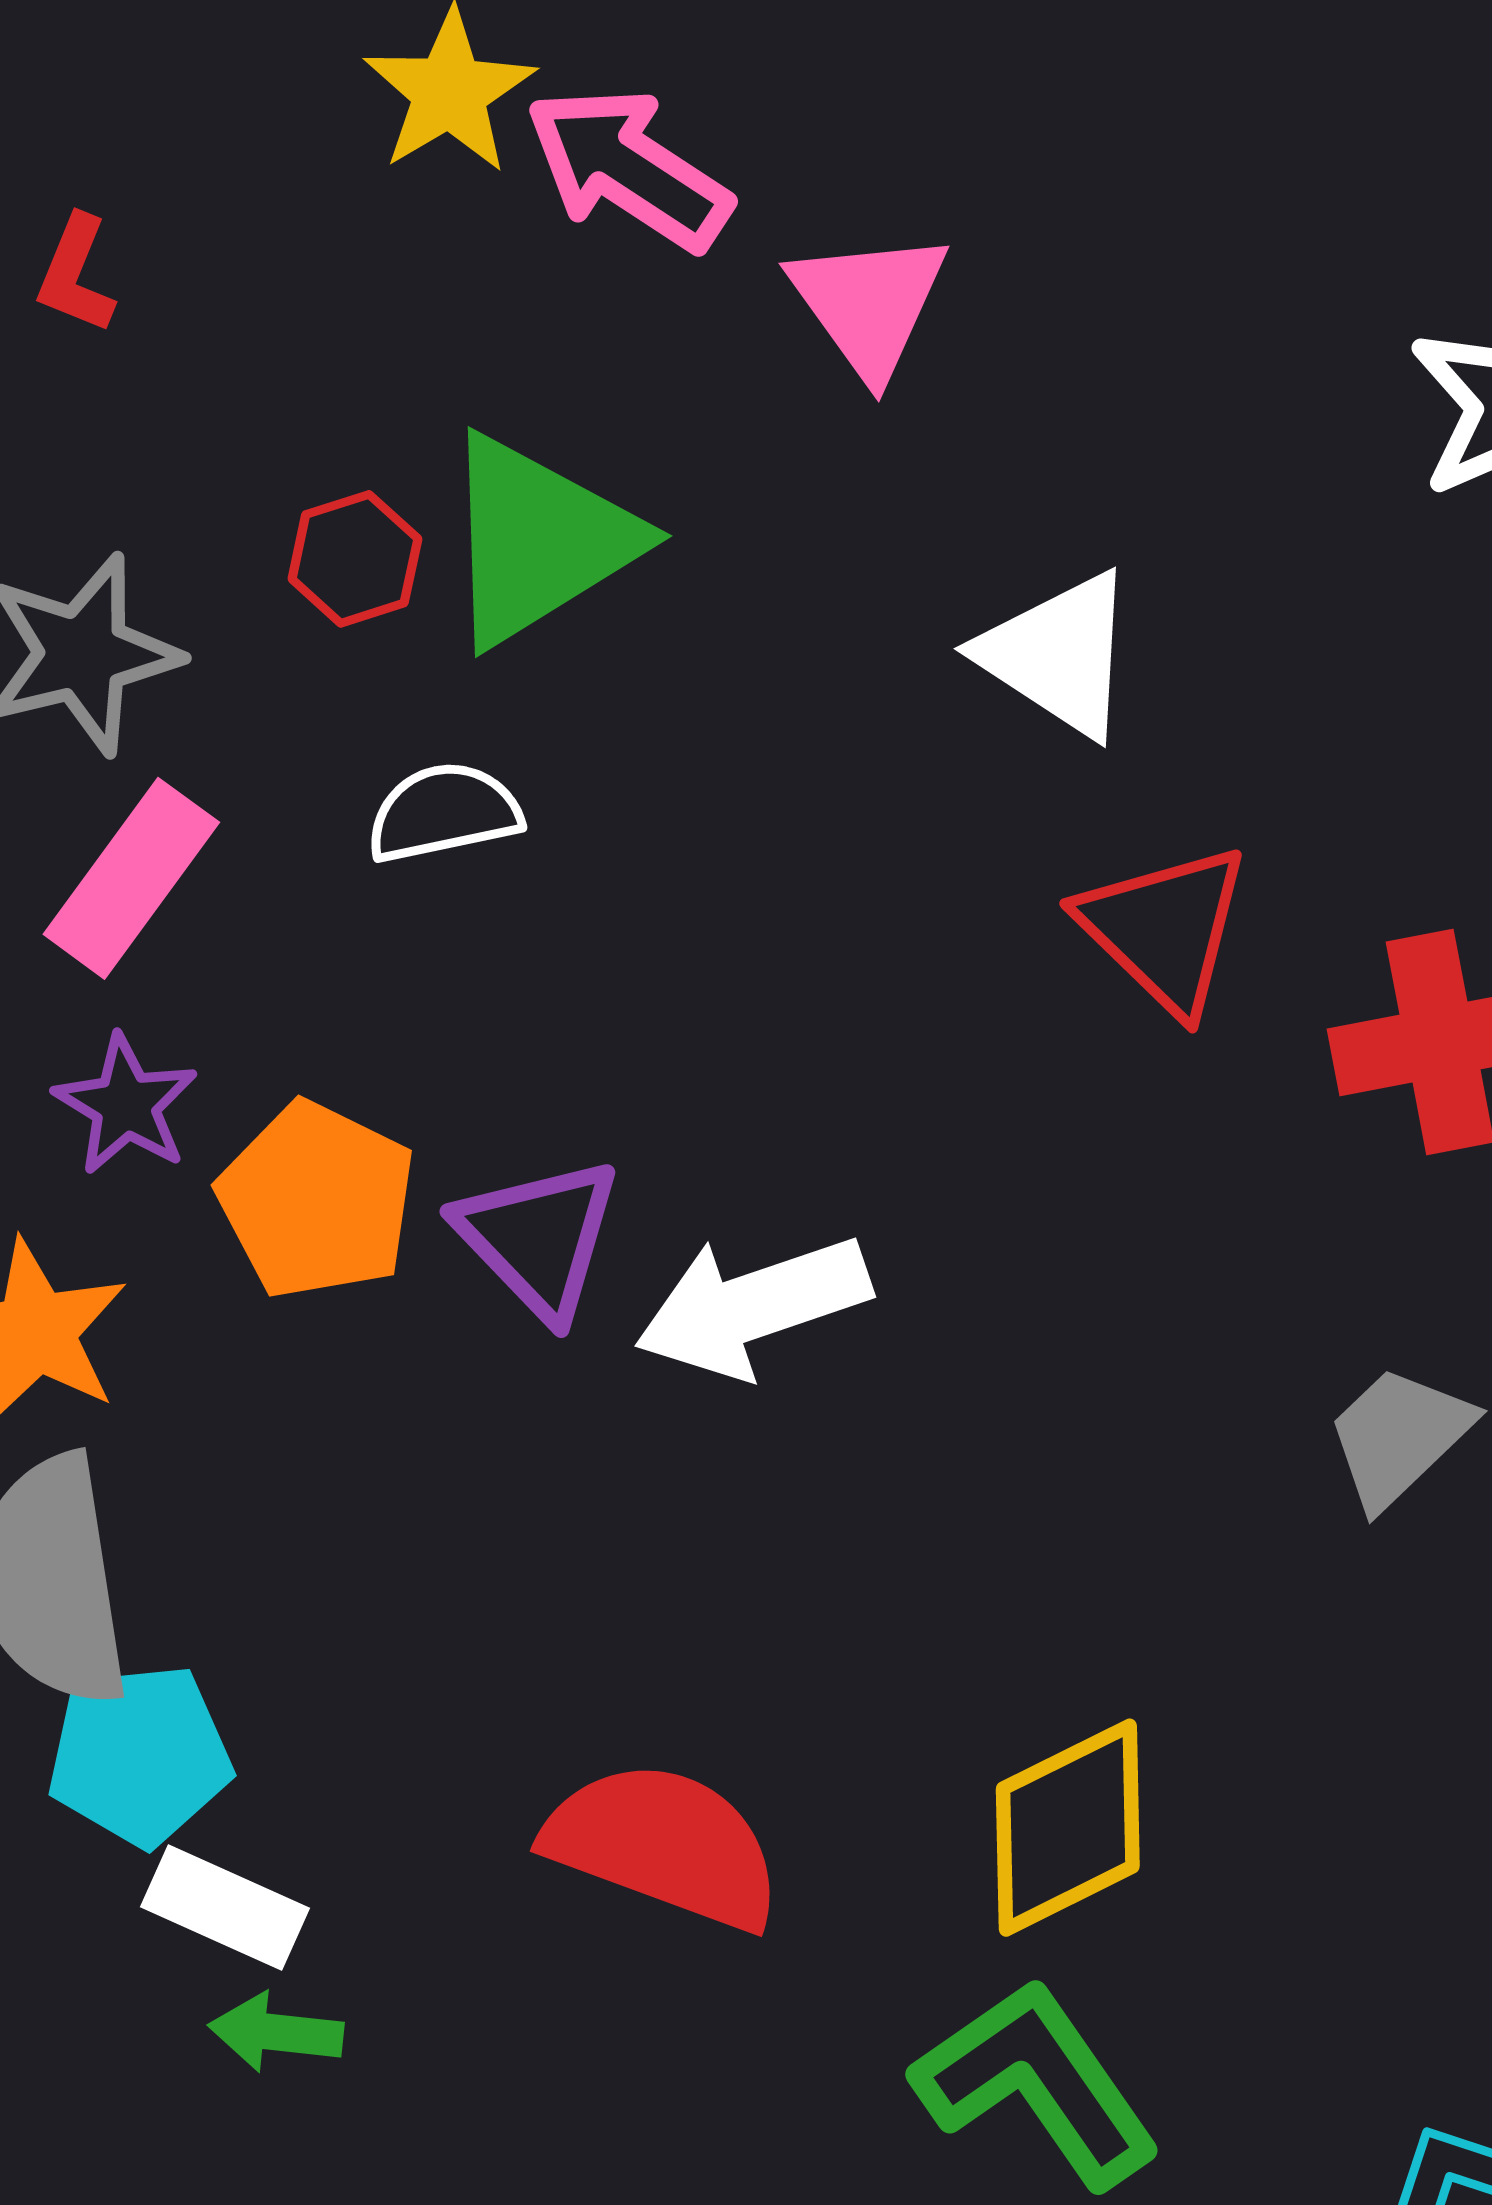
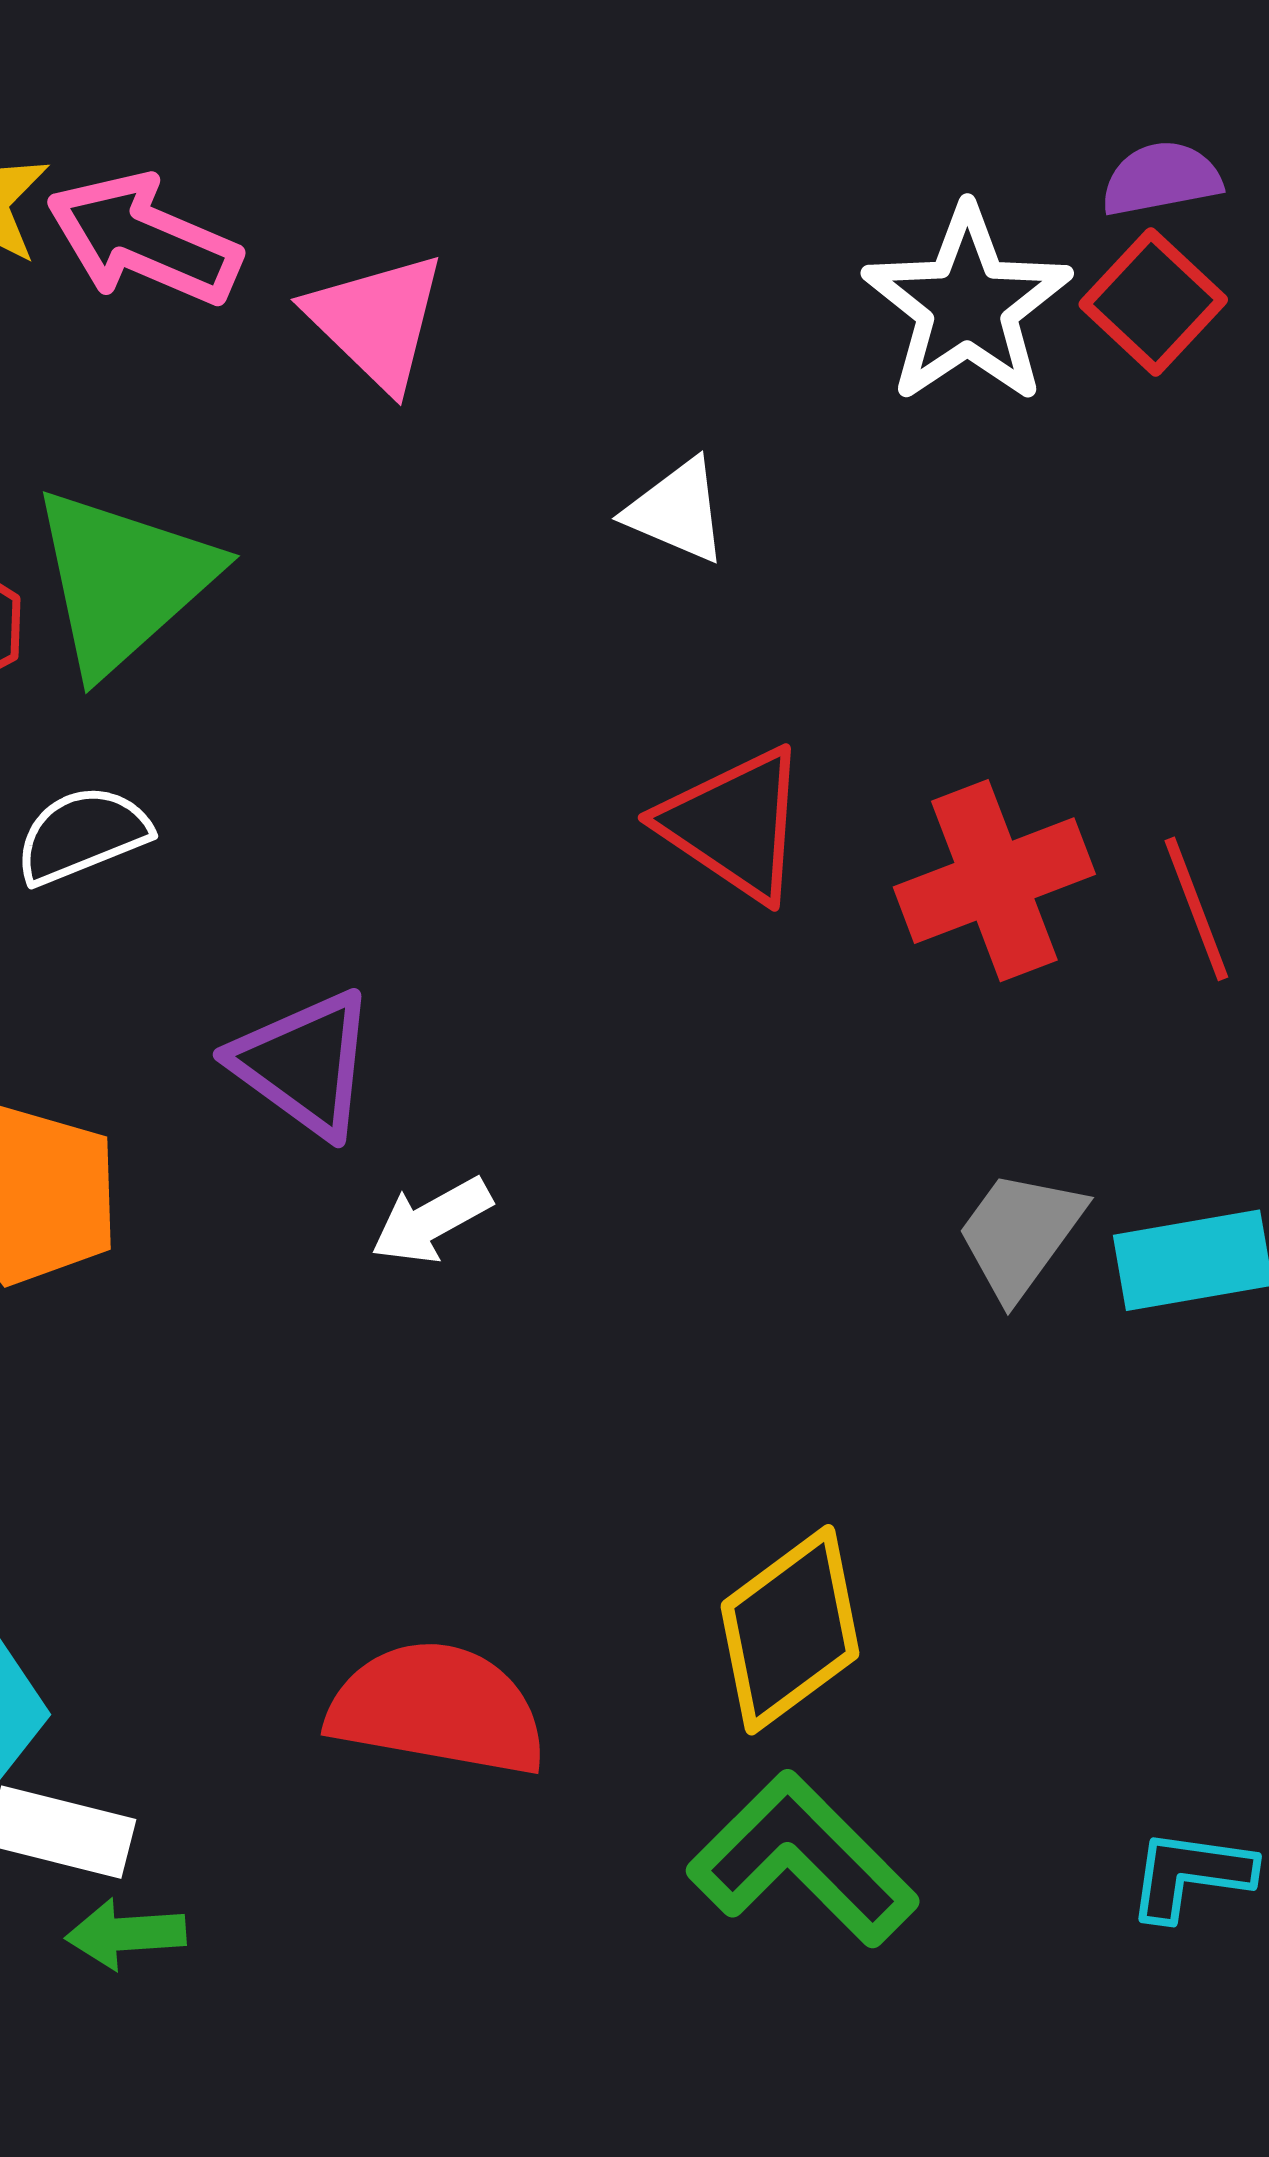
white triangle: (1058, 655) -> (677, 511), moved, size x0.7
purple triangle: (539, 1238) -> (304, 1064), moved
white arrow: (753, 1306) -> (431, 1220), size x0.6

